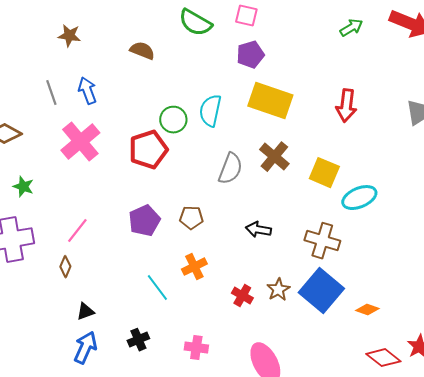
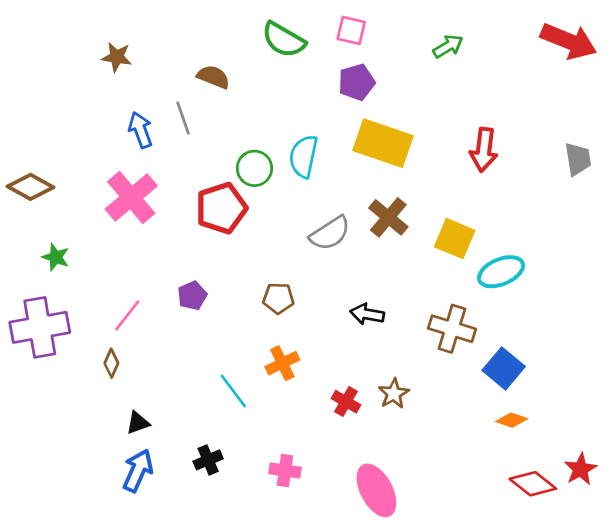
green arrow: (351, 28) -> (448, 46), moved
gray line: (51, 93) -> (183, 118), moved
gray semicircle: (230, 169) -> (330, 233), turned 36
purple pentagon: (144, 221) -> (192, 296), moved, size x0.7
blue square: (321, 291) -> (504, 368), moved, size x0.7

